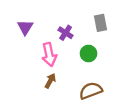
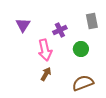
purple cross: (66, 33) -> (60, 30), turned 32

